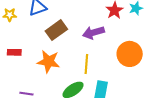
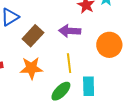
purple arrow: (93, 33) -> (70, 31), turned 30

